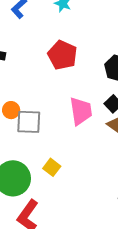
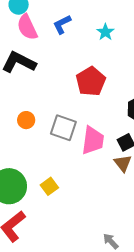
gray square: (29, 122) -> (63, 128), moved

